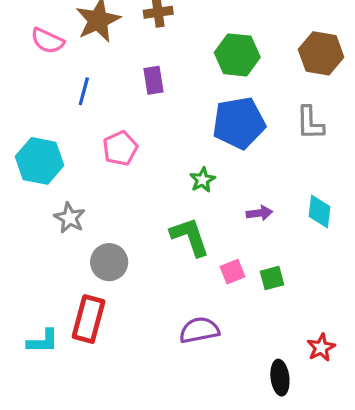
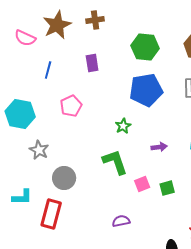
purple semicircle: (199, 330) -> (121, 221), size x0.7
cyan L-shape: (43, 341) -> (22, 197), moved

